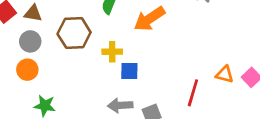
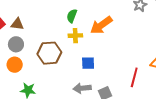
brown hexagon: (74, 33) -> (49, 53), moved
yellow cross: (112, 52) -> (75, 36), moved

